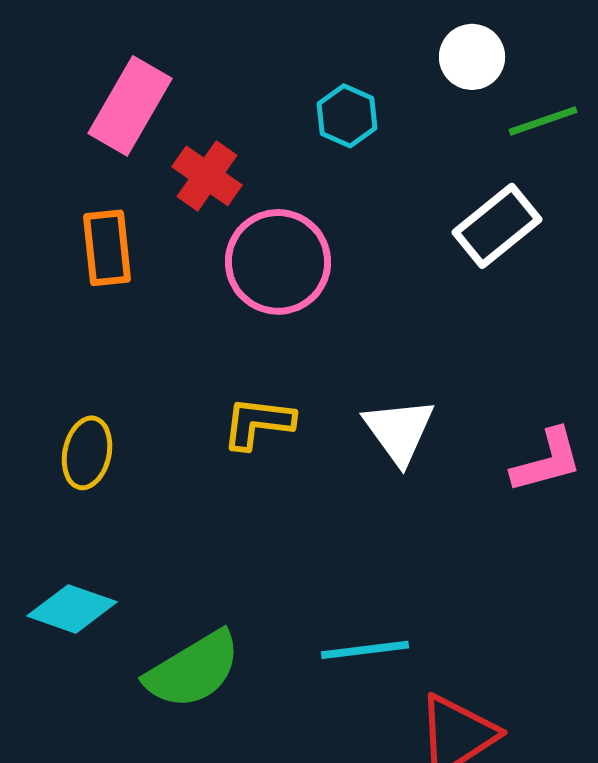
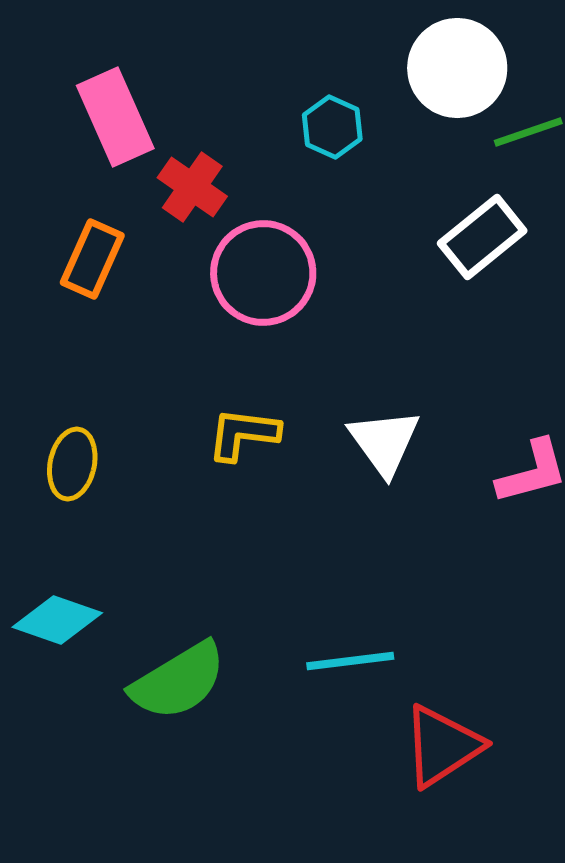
white circle: (472, 57) -> (457, 68), size x1.5
pink rectangle: (130, 106) -> (115, 117), turned -54
orange rectangle: (107, 248) -> (92, 259), turned 30

